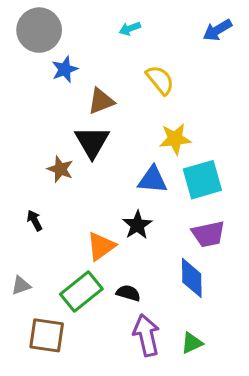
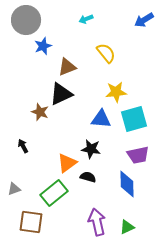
black triangle: (92, 142) -> (61, 94), turned 35
black star: (137, 225) -> (91, 149), turned -30
black semicircle: (128, 293) -> (88, 177), moved

